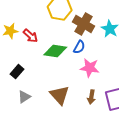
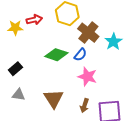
red arrow: (30, 36) -> (34, 20), moved, turned -63
gray triangle: (24, 97) -> (18, 95), turned 32

